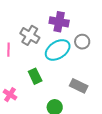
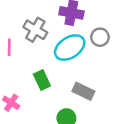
gray rectangle: (79, 86) -> (83, 91), moved

